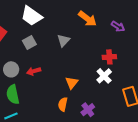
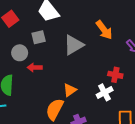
gray triangle: (63, 40) -> (74, 45), size x1.5
gray circle: (11, 69) -> (20, 53), moved
orange semicircle: (63, 104) -> (55, 109), size x1.5

